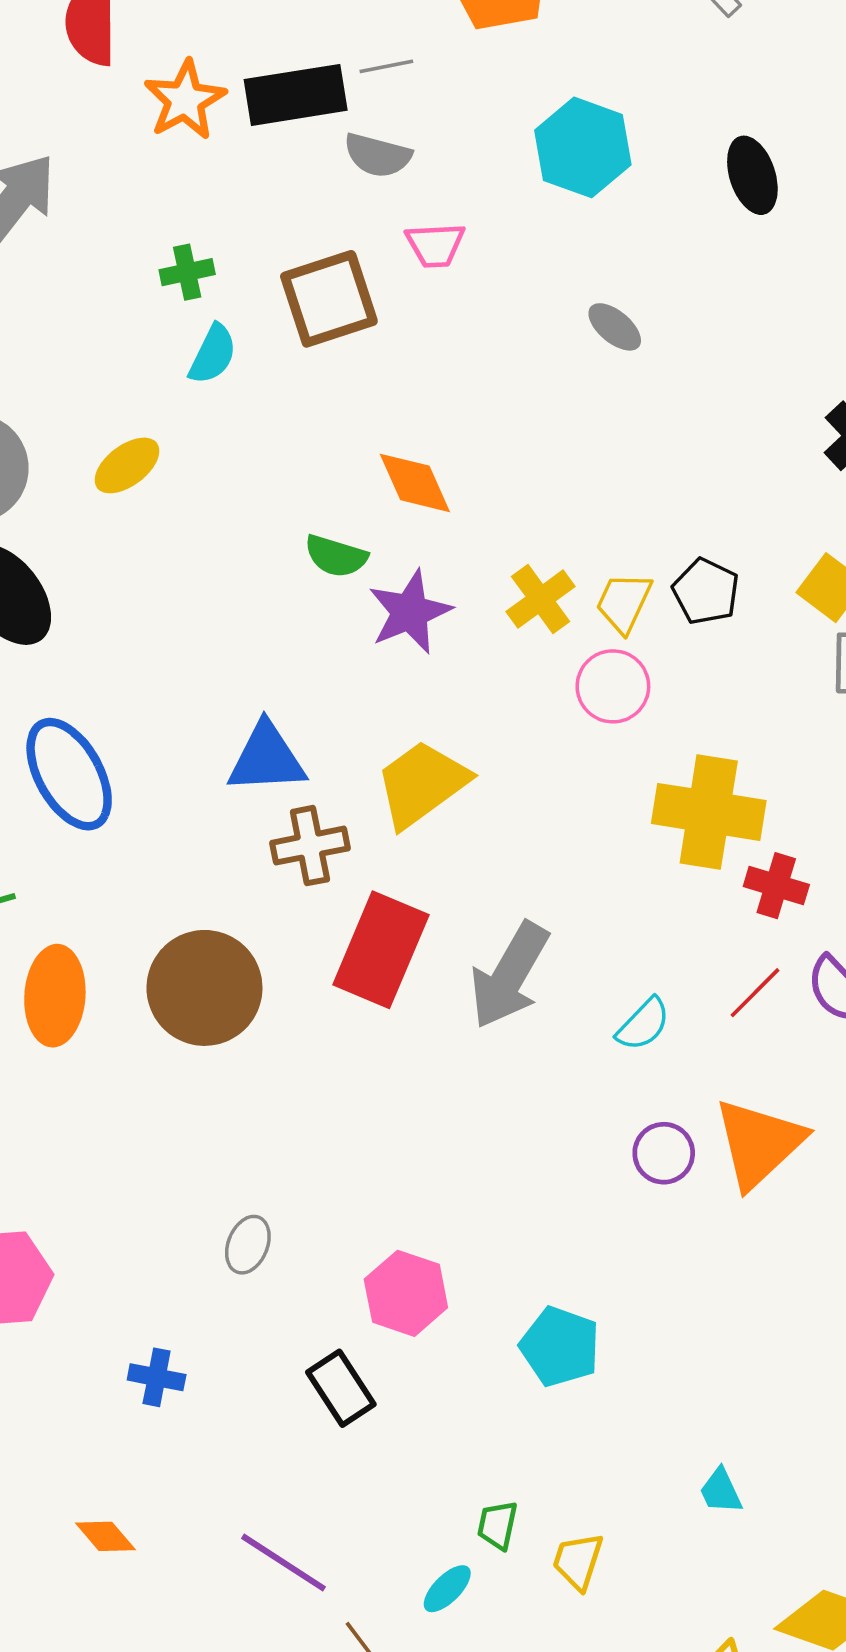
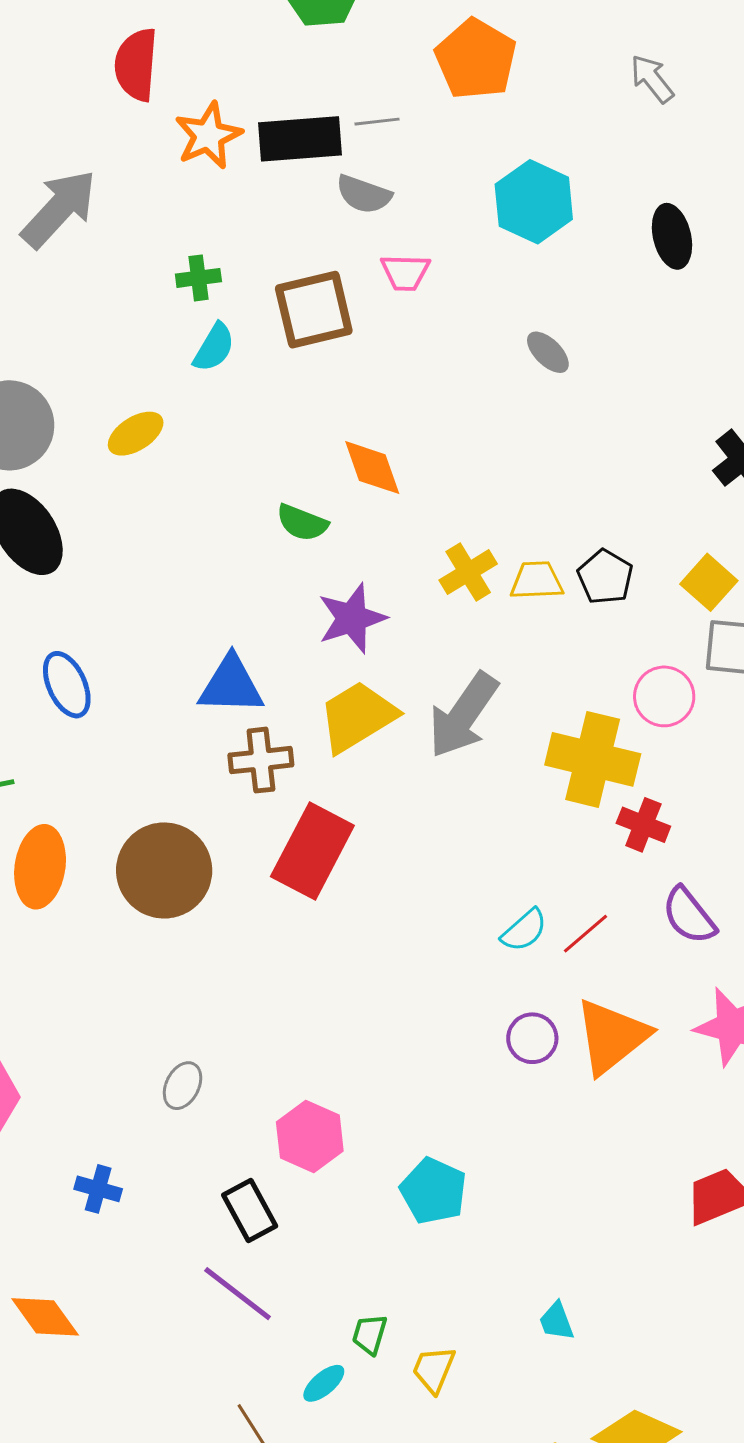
yellow trapezoid: (624, 603) -> (537, 581), turned 58
purple star: (410, 612) -> (352, 618), moved
pink circle: (613, 686) -> (664, 696), moved
blue ellipse: (69, 774) -> (67, 685), size x0.7
gray arrow: (509, 975) -> (463, 715), moved
red line: (755, 993) -> (586, 934), moved
orange diamond: (105, 1536) -> (45, 1317), size x1.4
purple line: (284, 1563) -> (238, 1294), moved

